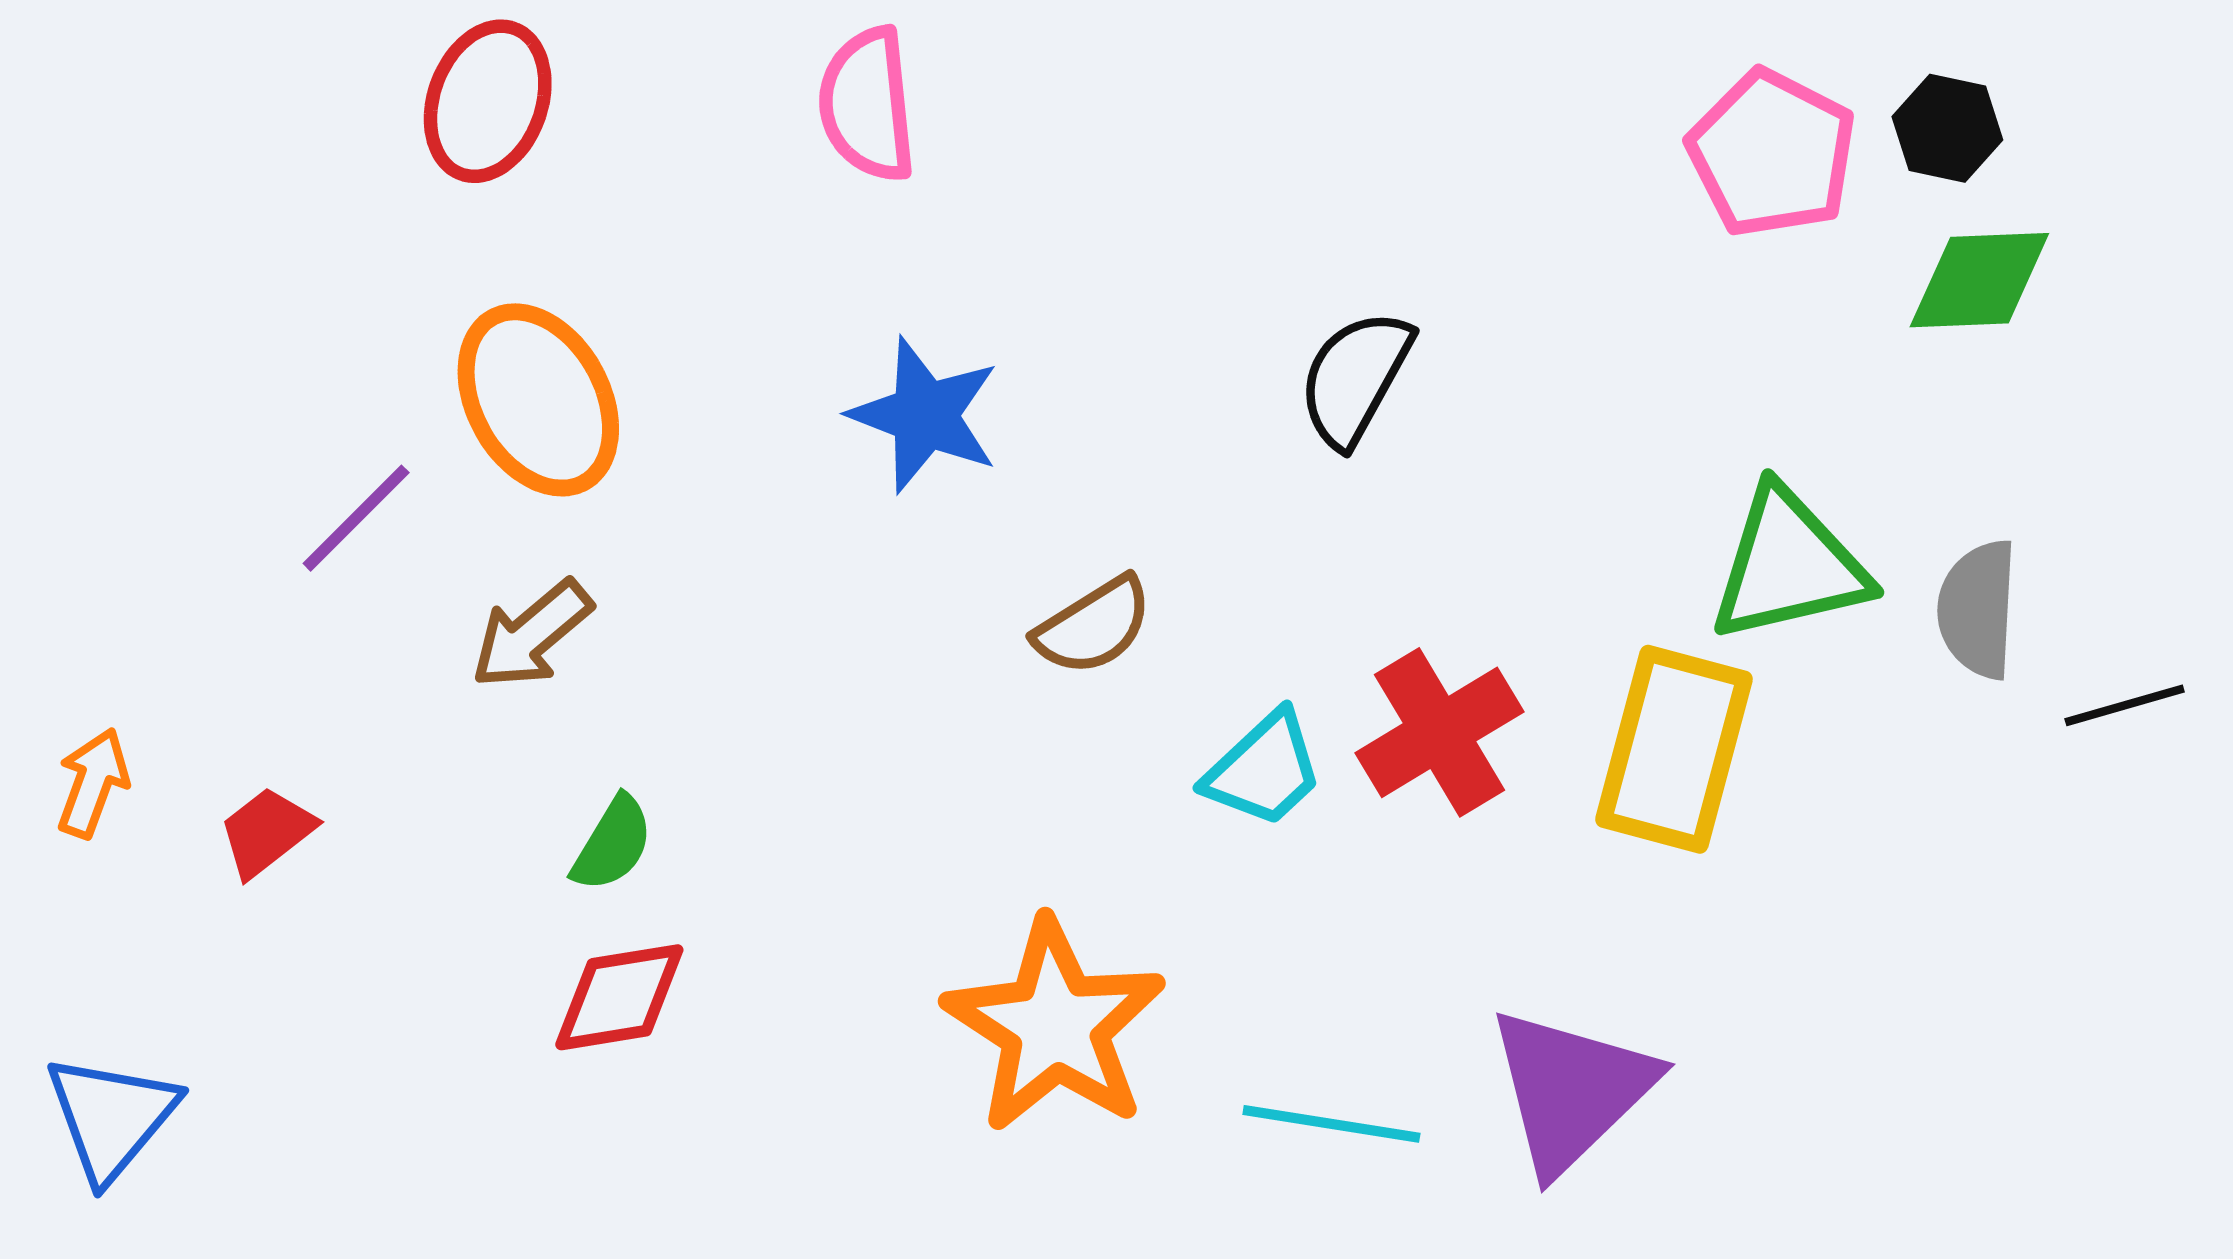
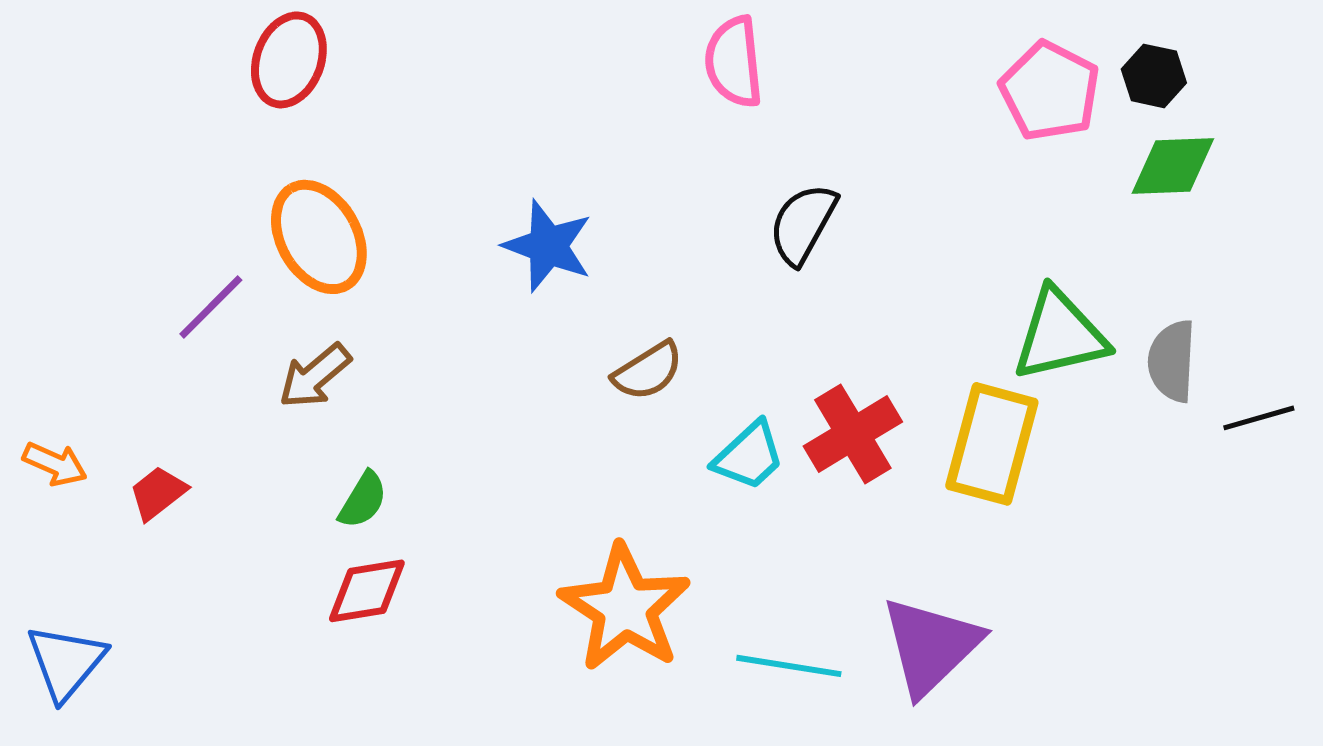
pink semicircle: (867, 105) -> (734, 62), moved
orange arrow: (93, 783) -> (55, 464), turned 94

